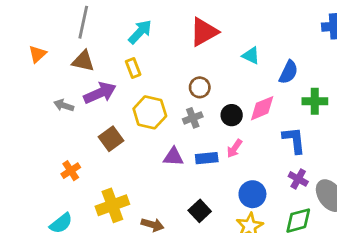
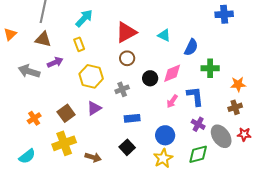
red triangle: (204, 32) -> (126, 32), moved
purple arrow: (100, 93) -> (55, 62), size x0.7
gray arrow: (64, 105) -> (29, 71), size x1.5
gray cross: (193, 118) -> (122, 89), moved
brown square: (111, 139) -> (66, 113), moved
pink arrow: (234, 148) -> (172, 101), moved
purple triangle: (173, 157) -> (94, 108), moved, turned -35
blue rectangle: (207, 158) -> (132, 118), moved

